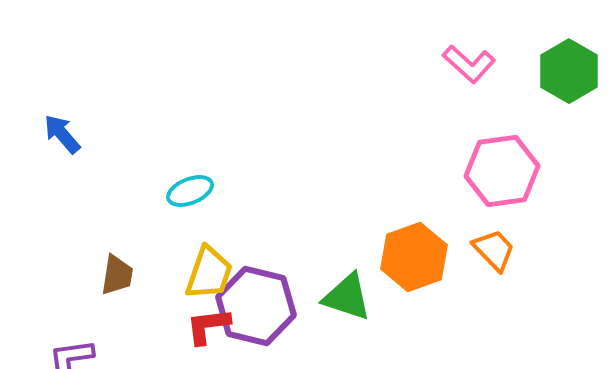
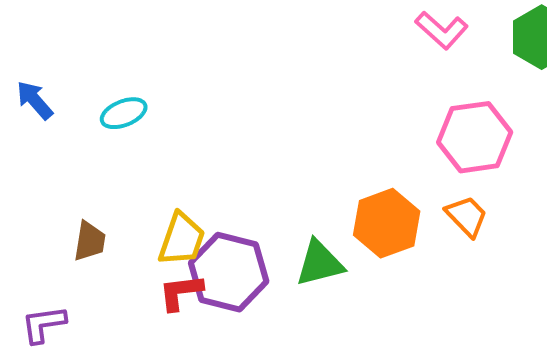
cyan ellipse: (190, 191) -> (124, 113), moved
green triangle: (347, 297) -> (320, 263), turned -32

